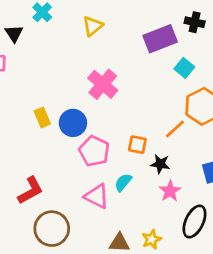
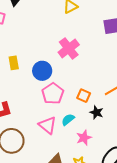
yellow rectangle: (42, 118) -> (14, 63), moved
pink star: (170, 191) -> (84, 138), moved

